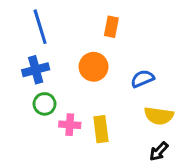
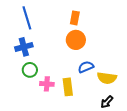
orange circle: (94, 67) -> (76, 40), moved
blue semicircle: (143, 79) -> (86, 67), moved

